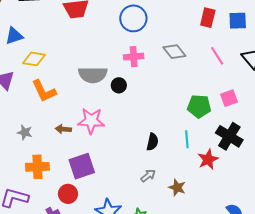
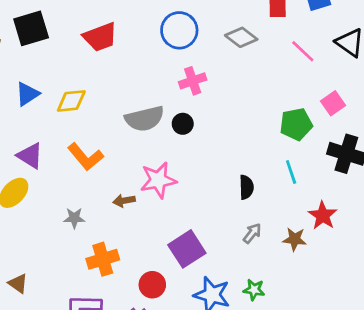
gray diamond: (174, 52) -> (241, 37), moved
yellow diamond: (34, 59) -> (71, 101), moved
red star: (208, 159) -> (323, 215), moved
purple square: (82, 166) -> (187, 249), moved

